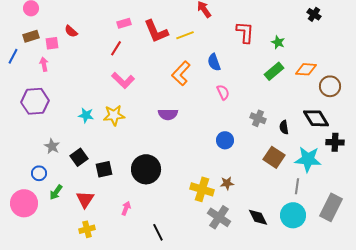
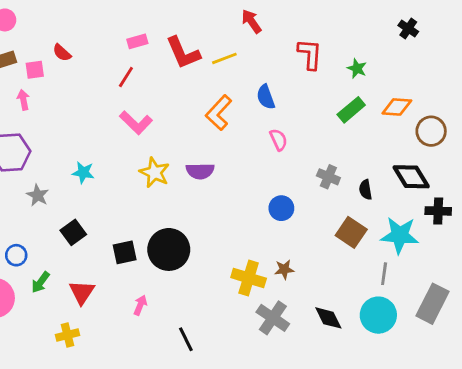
yellow star: (114, 115) -> (155, 172), moved, turned 30
gray star: (52, 146) -> (38, 195), moved
black square: (104, 169) -> (125, 252), moved
yellow cross: (87, 229) -> (68, 335), moved

